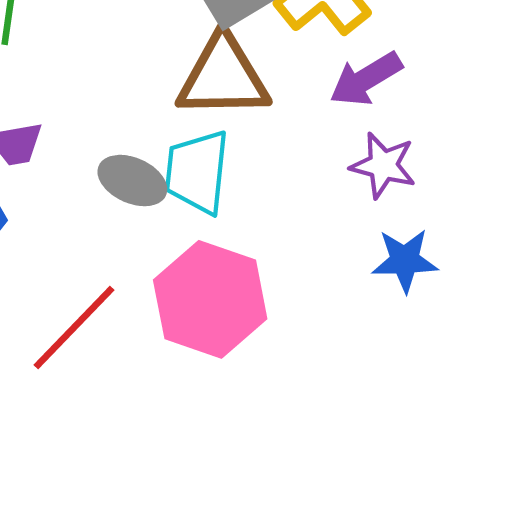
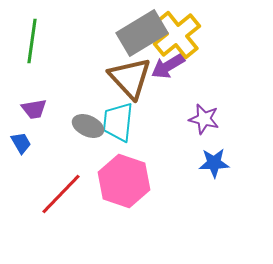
brown triangle: (223, 77) -> (130, 78), turned 48
purple arrow: (366, 79) -> (168, 66), moved

